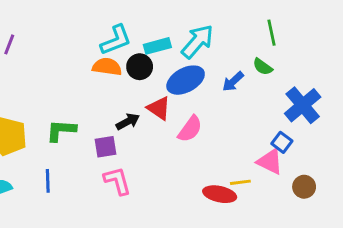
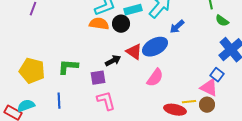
green semicircle: (263, 67) -> (222, 21), moved
blue ellipse: (186, 80) -> (155, 47), moved
blue arrow: (233, 82) -> (177, 27), moved
pink semicircle: (190, 129) -> (155, 78), moved
brown circle: (304, 187) -> (207, 105), moved

